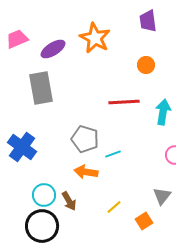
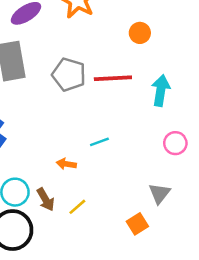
gray pentagon: (85, 139) -> (69, 75), moved
orange arrow: (86, 172) -> (66, 164), size x0.7
yellow line: (114, 207) -> (77, 207), moved

